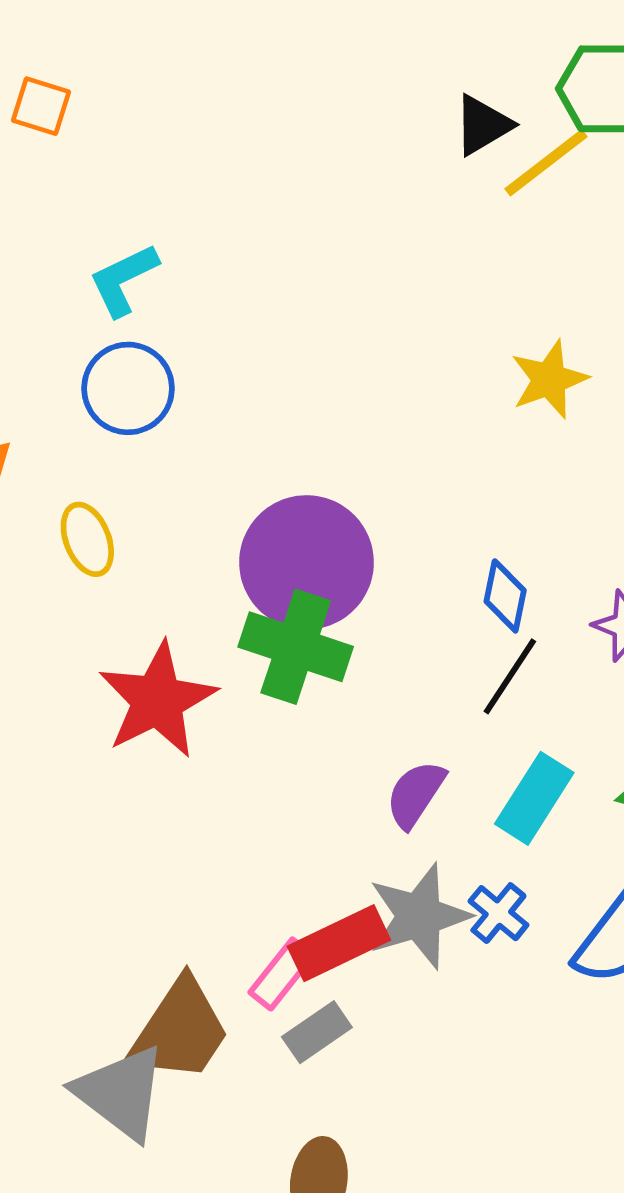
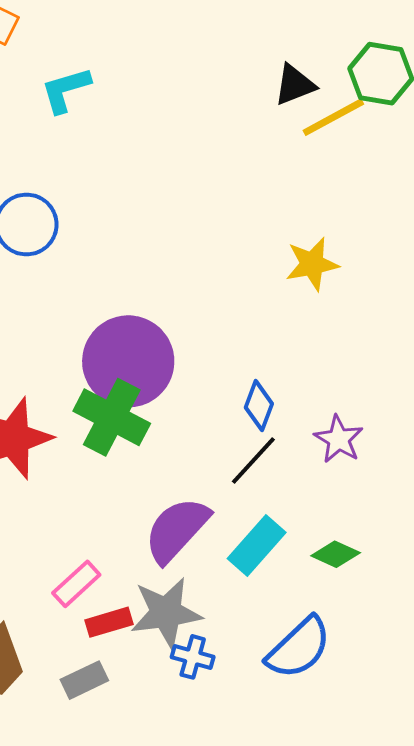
cyan L-shape: (123, 280) -> (66, 90), moved
purple semicircle: (415, 794) -> (177, 530), size x1.5
blue cross: (498, 913) -> (193, 657), moved, turned -33
red rectangle: (339, 943) -> (109, 622), size x0.7
pink rectangle: (282, 974) -> (76, 584), moved

